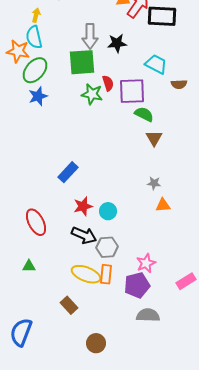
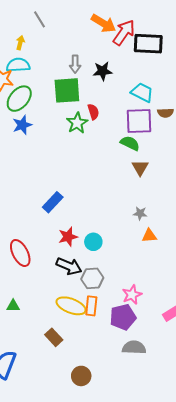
gray arrow: (90, 36) -> (75, 64), size x0.7
cyan semicircle: (34, 37) -> (18, 65), turned 100
purple square: (132, 91) -> (139, 121), moved
green star: (92, 94) -> (77, 123), turned 30
green triangle: (29, 266) -> (13, 306), moved

